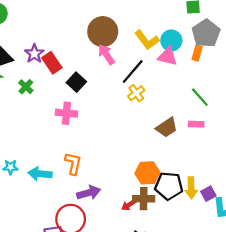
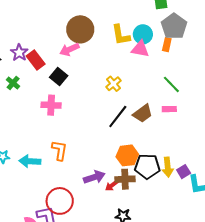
yellow L-shape: (147, 40) -> (121, 35), turned 30
pink arrow: (106, 54) -> (69, 49), moved, turned -78
black line: (133, 71) -> (118, 116), moved
purple arrow: (89, 193) -> (94, 177), moved

